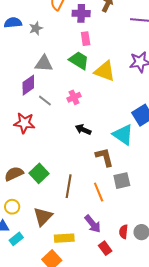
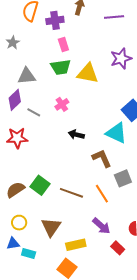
green trapezoid: (79, 60) -> (61, 67), turned 150
brown line: (69, 186) -> (71, 193), turned -70
cyan rectangle: (16, 239) -> (29, 254), turned 64

